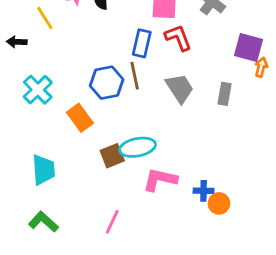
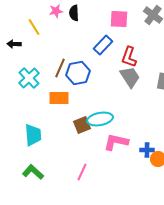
red L-shape: (178, 38) -> (129, 57), moved, turned -140
blue rectangle: (142, 43) -> (103, 45), turned 30
brown line: (135, 76) -> (60, 68), moved, turned 36
orange rectangle: (80, 118) -> (59, 98), turned -54

